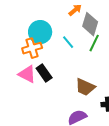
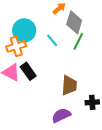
brown trapezoid: (85, 87) -> (69, 85), turned -110

